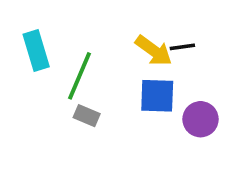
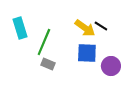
black line: (182, 47) -> (101, 26), turned 40

